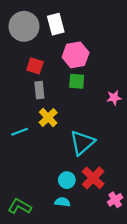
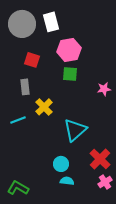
gray rectangle: (39, 90) -> (25, 87), moved
red cross: (93, 178) -> (100, 159), moved
cyan semicircle: (62, 202) -> (67, 181), moved

